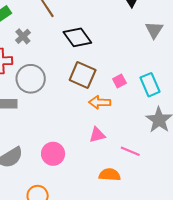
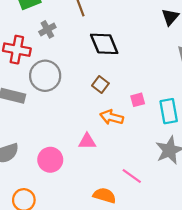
brown square: (83, 75) -> (100, 85), size x0.6
pink triangle: (97, 135) -> (87, 141), moved

